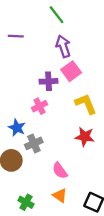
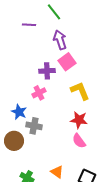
purple line: (16, 36) -> (29, 25), moved
gray cross: (34, 143) -> (34, 126), turned 35
pink semicircle: (60, 171) -> (79, 141), moved

